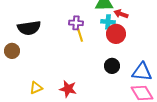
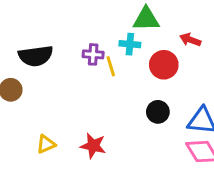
red arrow: (121, 14) -> (190, 40), moved
cyan cross: (108, 22) -> (130, 44), moved
purple cross: (76, 23) -> (93, 54), moved

